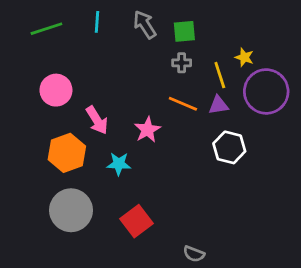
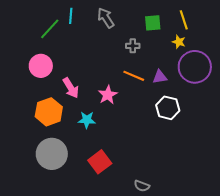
green line: (46, 29) -> (50, 29), moved, turned -30
green square: (184, 31) -> (153, 23), moved
yellow line: (220, 75) -> (184, 20), moved

